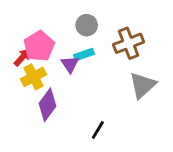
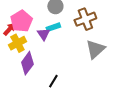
black line: (98, 130) -> (53, 81), moved

